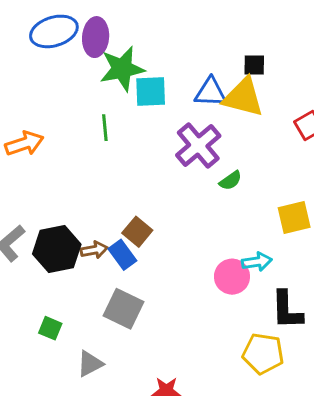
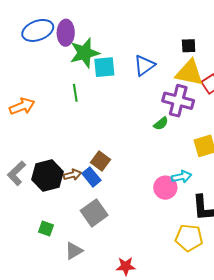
black square: (254, 65) -> (189, 46), moved
blue triangle: (211, 92) -> (144, 65), turned -35
yellow triangle: (243, 97) -> (189, 73), moved
purple cross: (198, 146) -> (178, 101), moved, turned -32
gray square: (123, 309) -> (94, 213), turned 32

